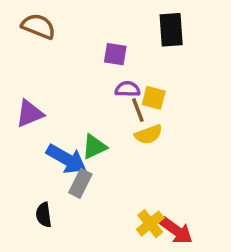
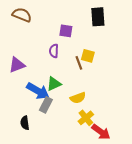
purple semicircle: (127, 89) -> (54, 51), moved, turned -88
yellow semicircle: (148, 134) -> (78, 98), moved
yellow cross: (150, 224) -> (86, 118), moved

